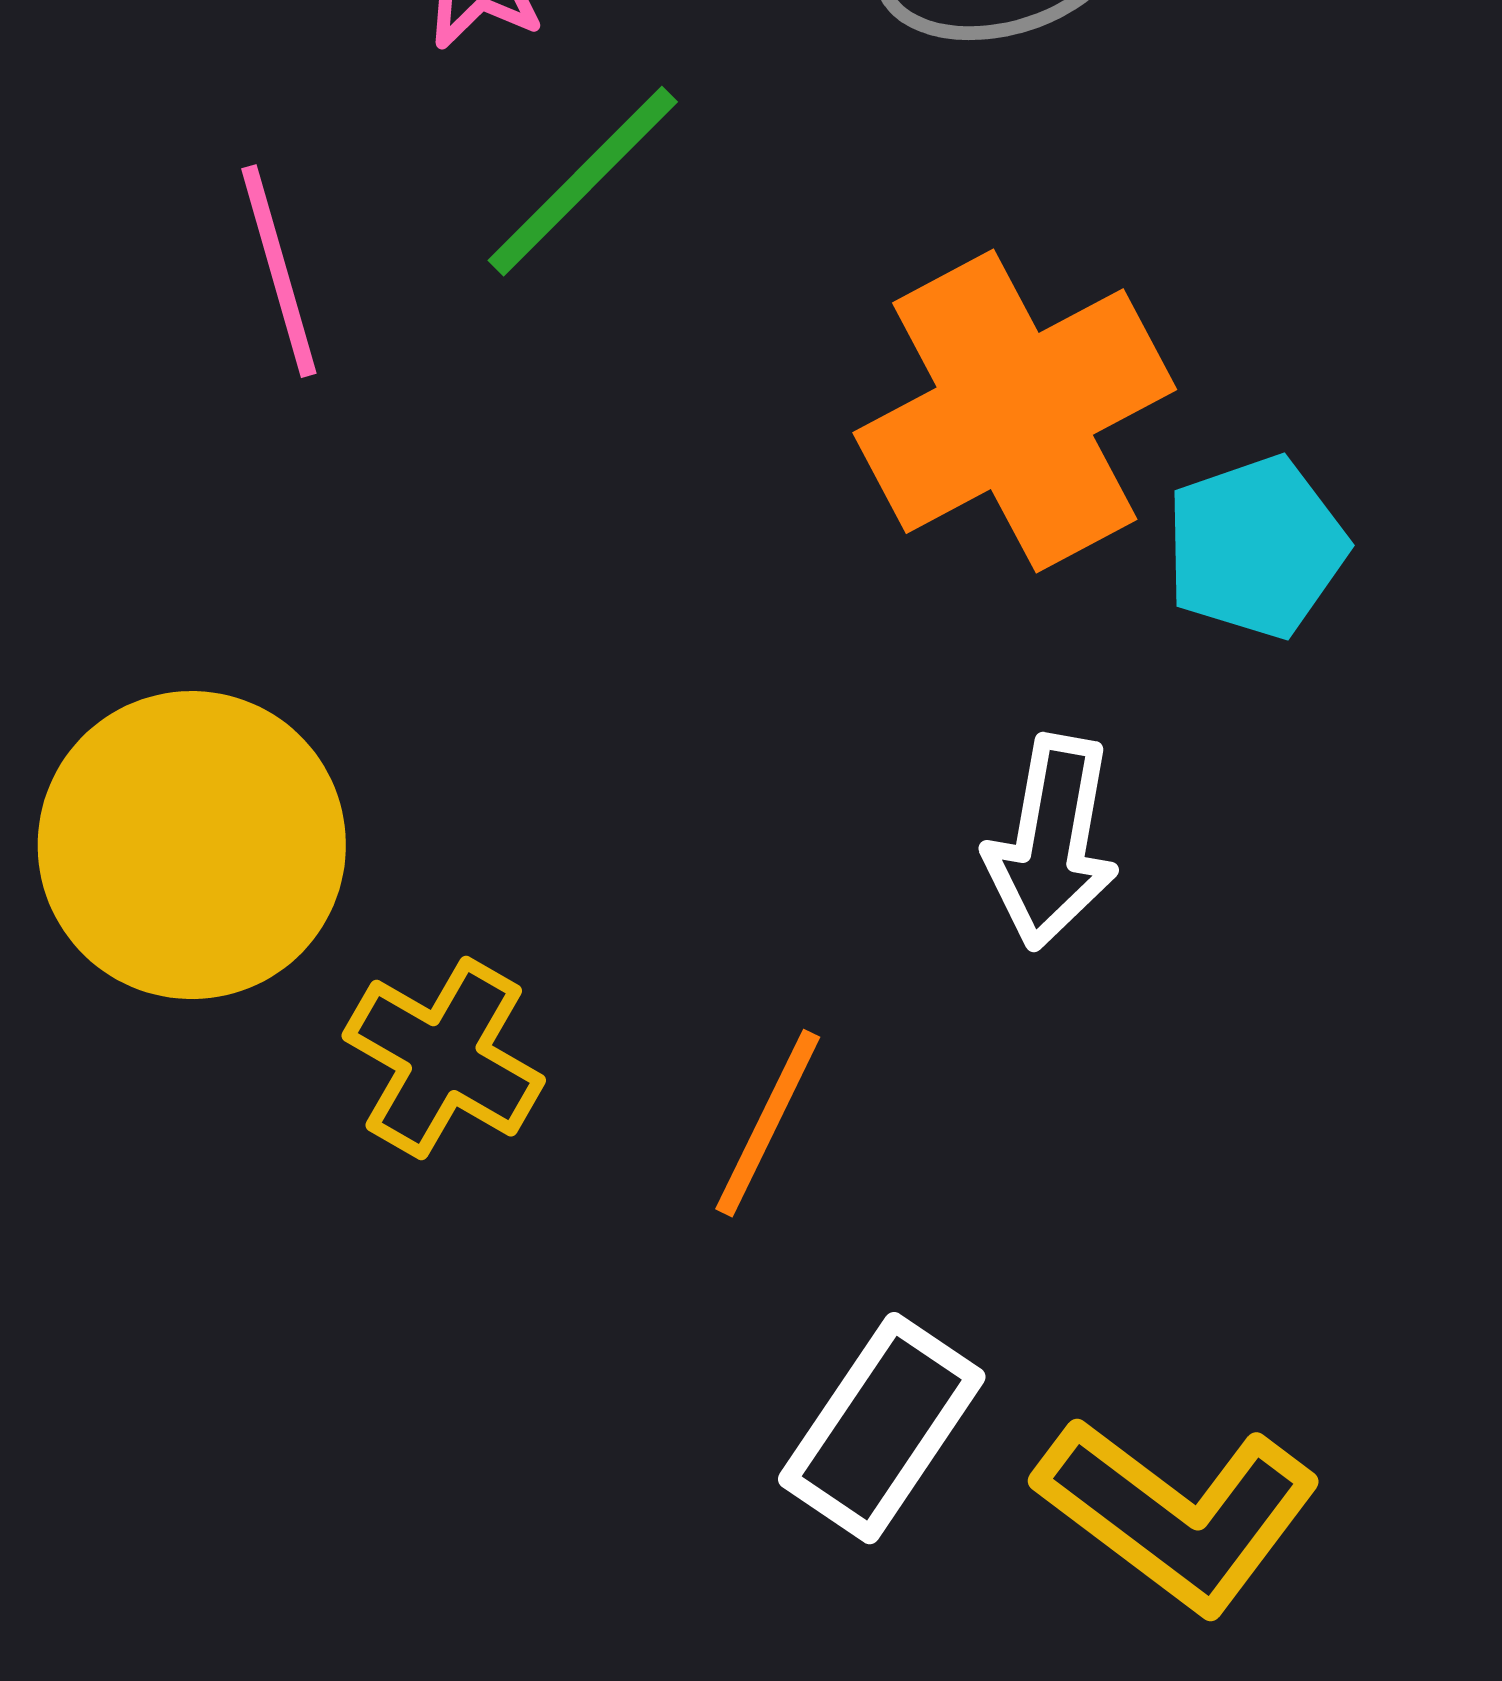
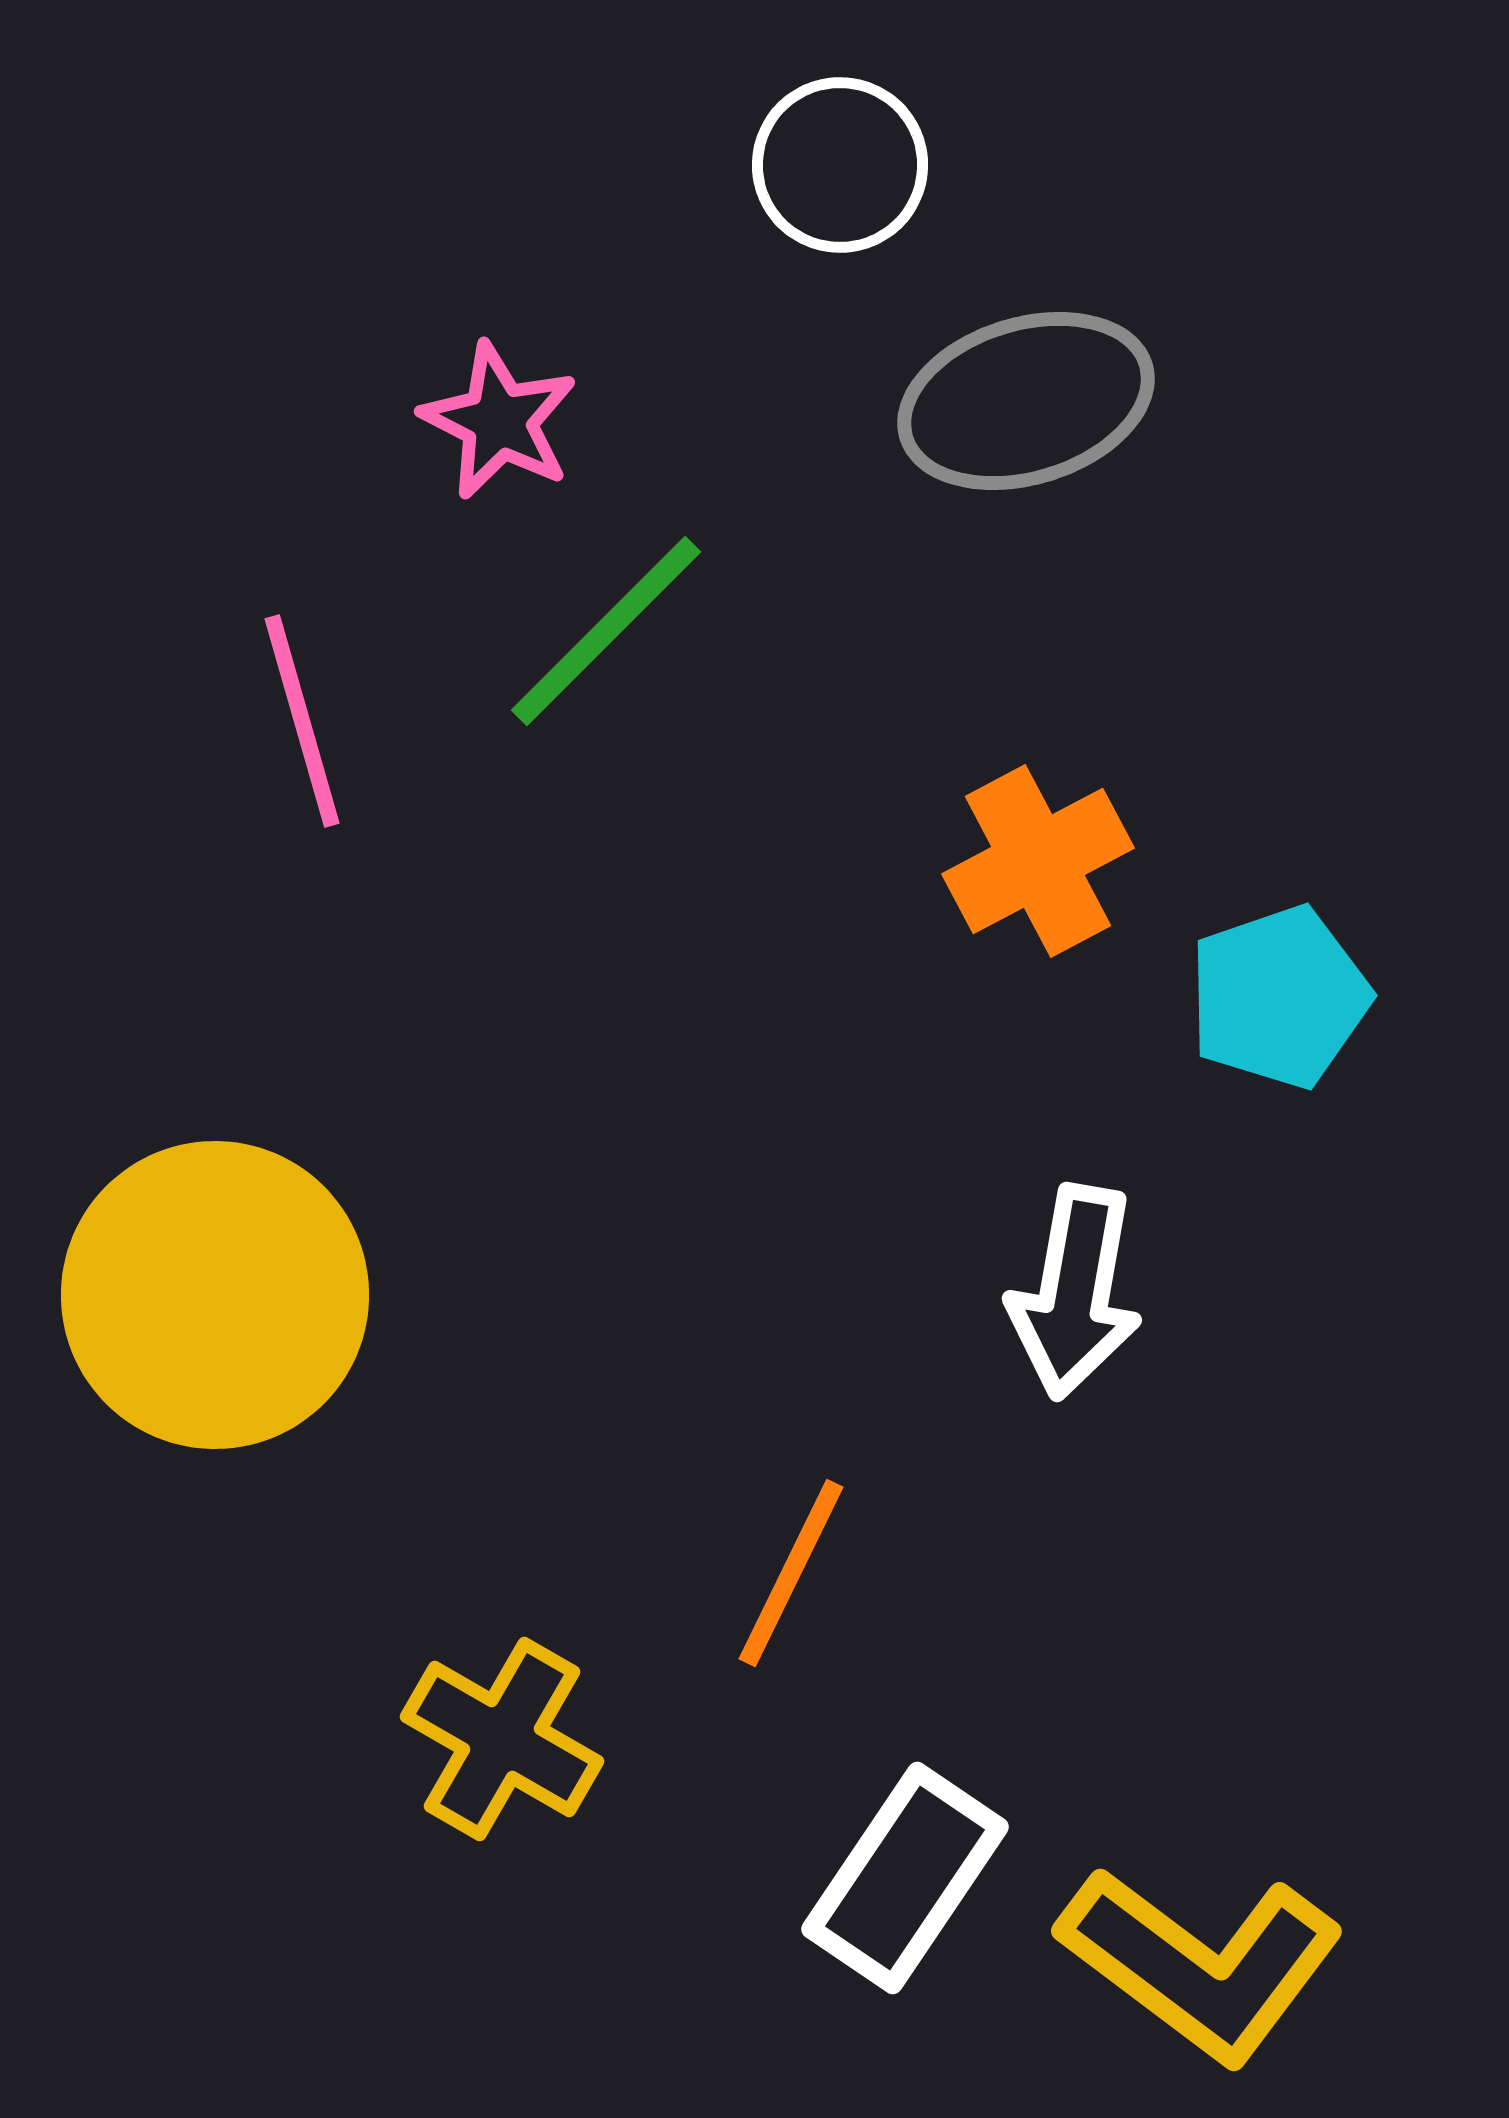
orange cross: (1015, 411) -> (1038, 861), size x0.6
yellow cross: (444, 1058) -> (502, 1739), moved

